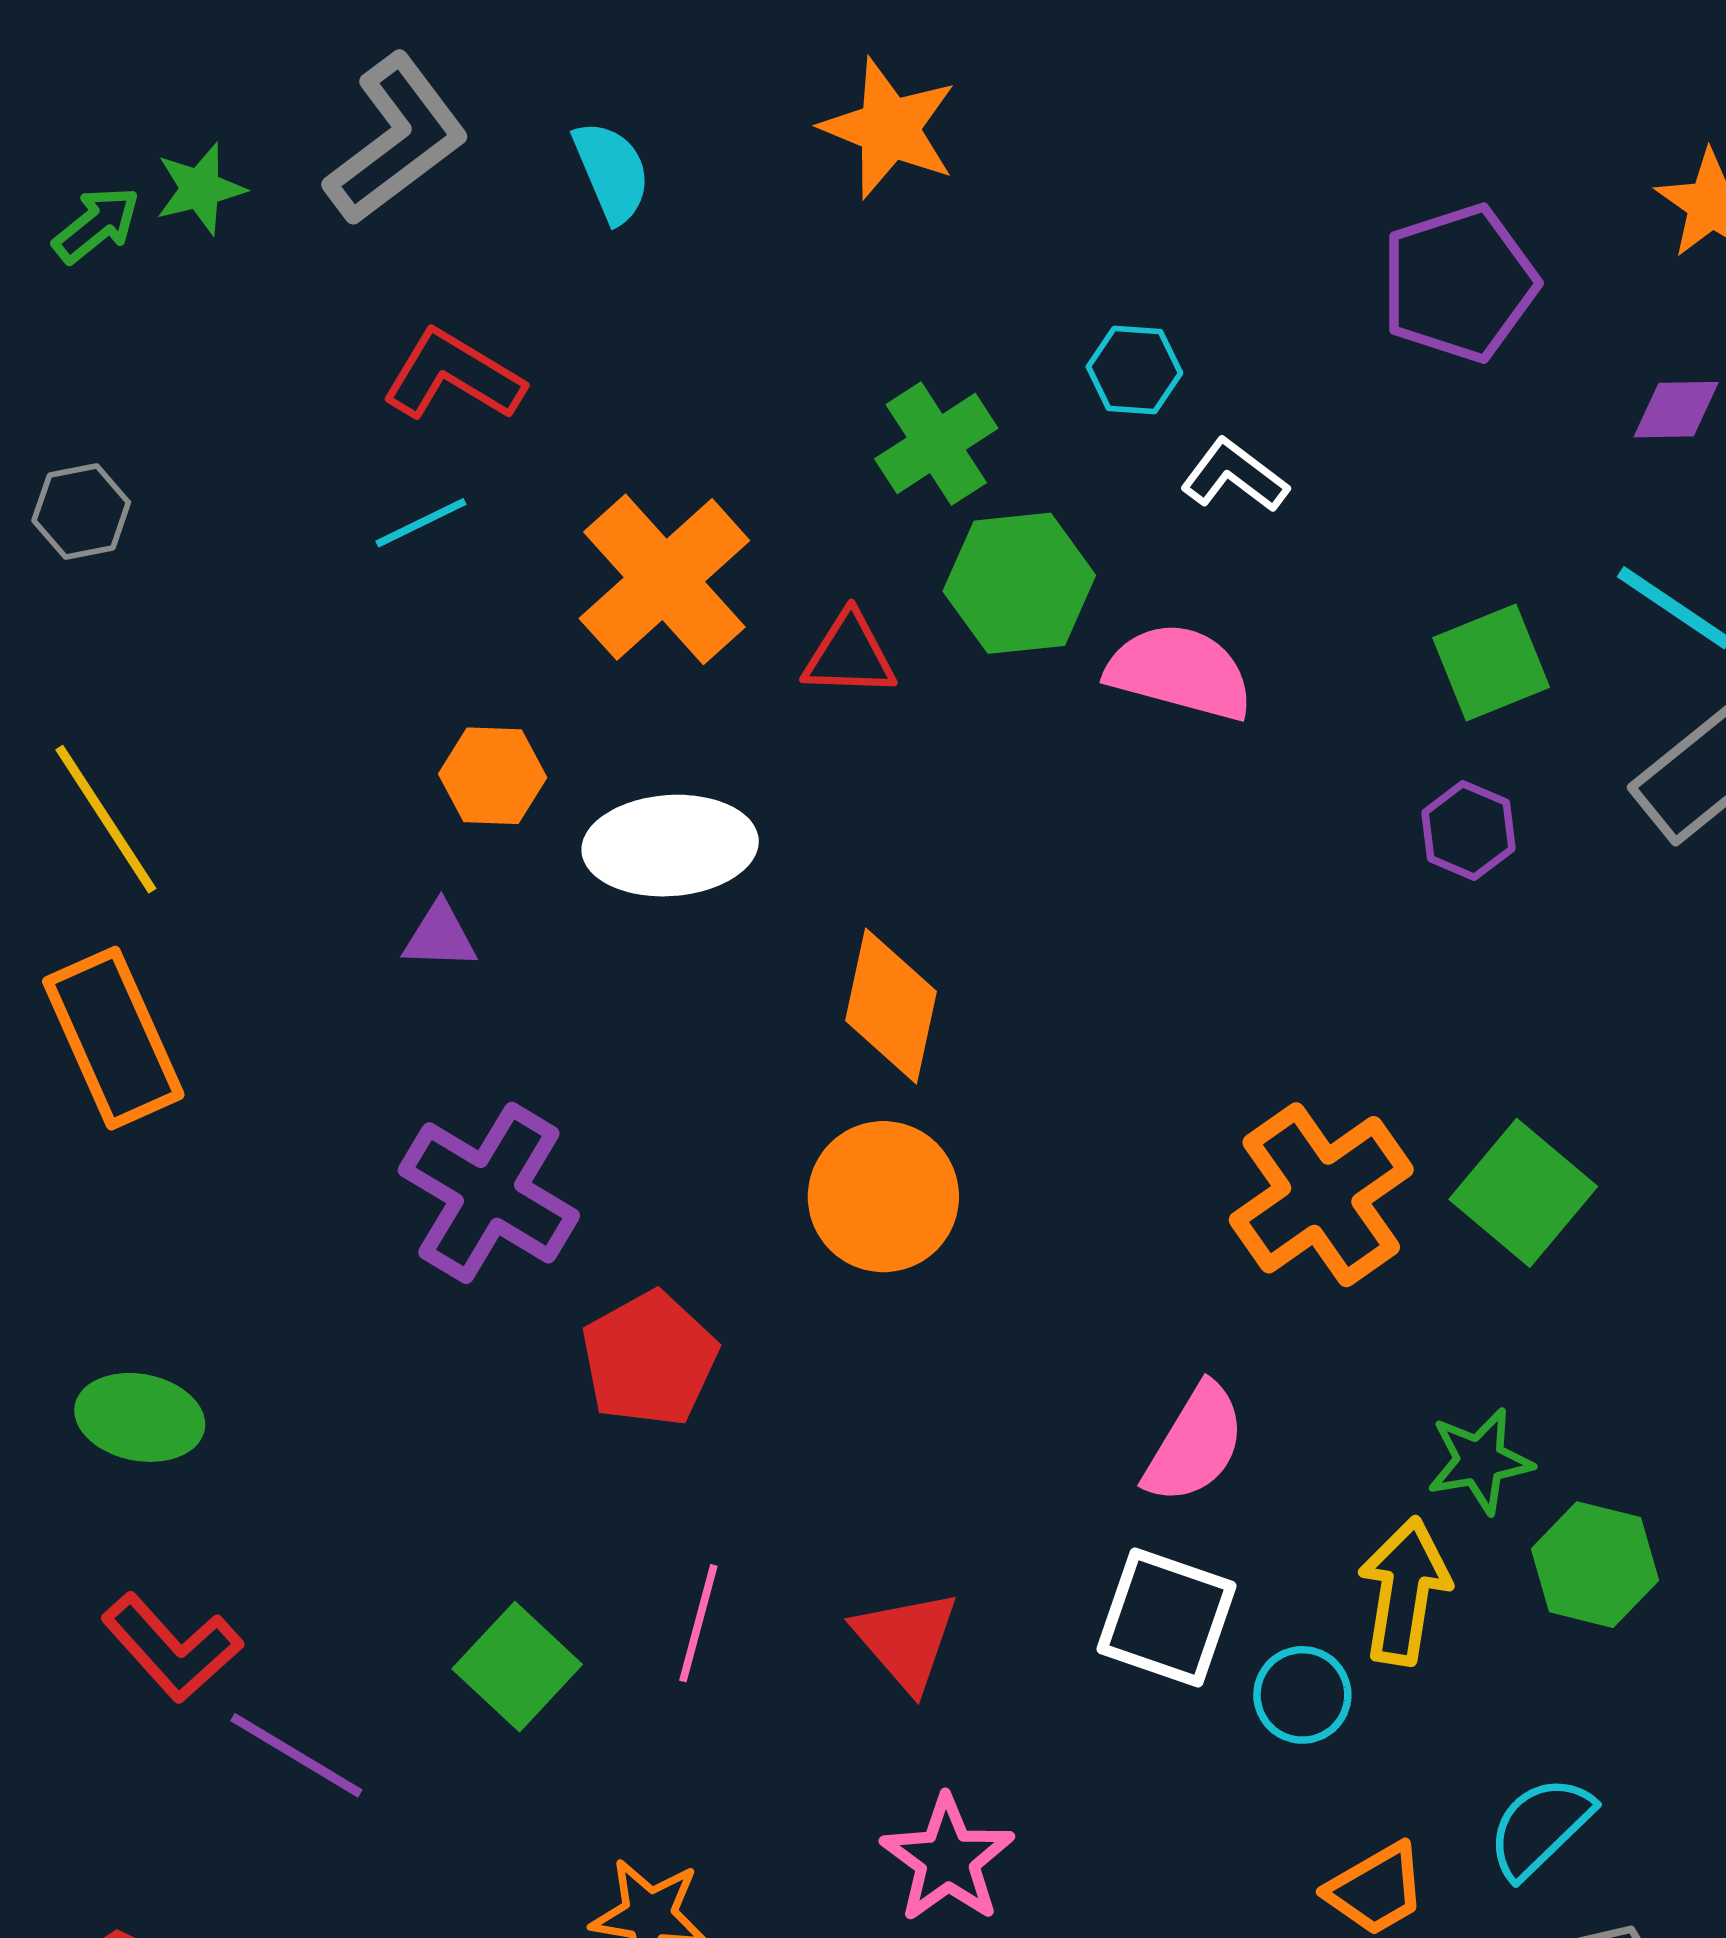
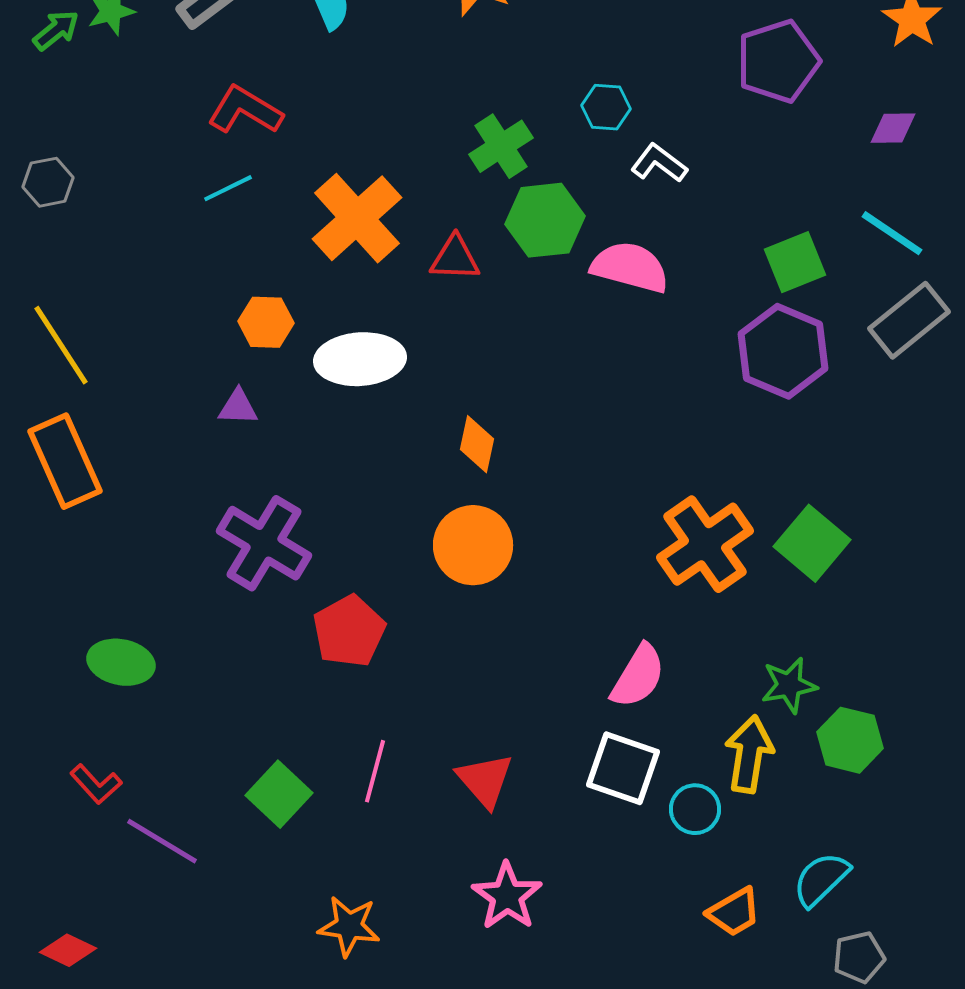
purple hexagon: (1468, 830) -> (783, 351), size x1.8
orange diamond: (891, 1006) -> (477, 444), size x0.7
green ellipse: (140, 1417) -> (121, 662), moved
red L-shape: (172, 1648) -> (96, 784), size x0.7

